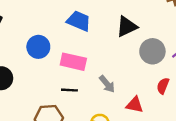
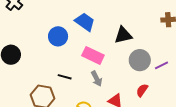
blue circle: (38, 47) -> (58, 36), moved
pink rectangle: (73, 62) -> (93, 55), moved

